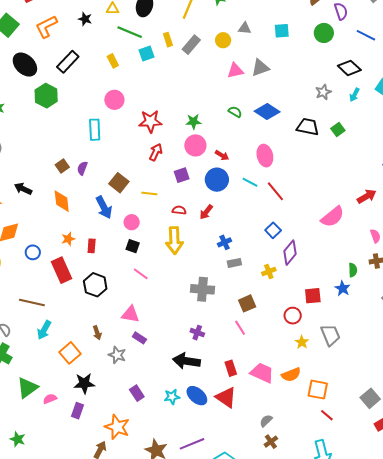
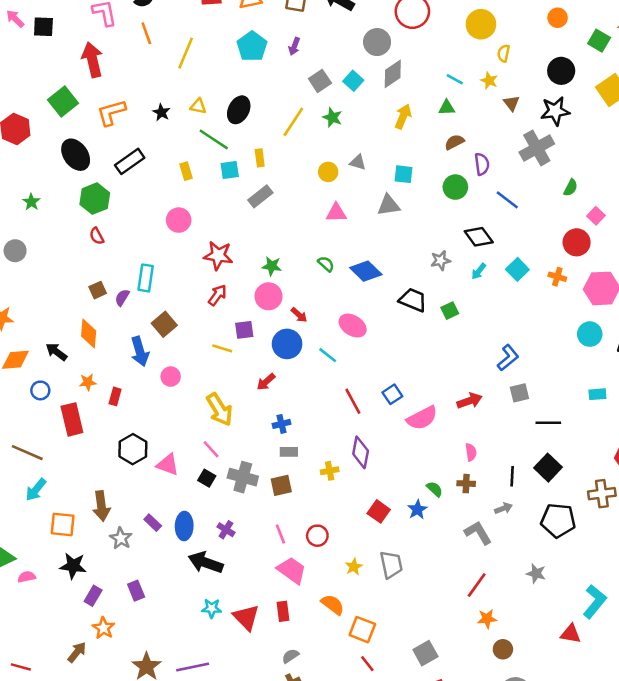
gray rectangle: (191, 45) -> (260, 196), moved
gray triangle: (260, 68) -> (389, 205), moved
cyan rectangle: (95, 130) -> (146, 278), moved
pink ellipse: (265, 156) -> (353, 326), turned -55
black arrow: (23, 189) -> (56, 352), moved
red line: (275, 191) -> (353, 401), moved
yellow line: (149, 193) -> (222, 348), moved
red semicircle: (179, 210) -> (97, 236), moved, turned -136
blue square: (273, 230) -> (392, 394), moved
yellow arrow: (174, 240) -> (220, 410), turned -40
black square: (133, 246) -> (207, 478), moved
purple diamond: (290, 253) -> (361, 452), turned -40
green semicircle: (353, 270) -> (435, 489), turned -56
pink line: (141, 274) -> (211, 449), moved
black hexagon: (95, 285) -> (133, 449), moved
red square: (313, 296) -> (379, 511), turned 30
brown square: (247, 303) -> (281, 485), moved
pink triangle: (130, 314) -> (168, 465), moved
red circle: (293, 316) -> (317, 536), moved
brown arrow: (97, 333) -> (101, 506), size x1.6
orange square: (70, 353) -> (63, 525), turned 35
red rectangle: (231, 368) -> (283, 611), moved
pink trapezoid: (262, 373) -> (292, 570), moved
orange semicircle: (291, 375) -> (333, 605), turned -132
blue ellipse: (197, 396) -> (184, 526), moved, turned 40
cyan star: (172, 397) -> (212, 608), moved
purple rectangle: (77, 411) -> (93, 596), moved
orange star: (117, 427) -> (104, 628), size x0.7

